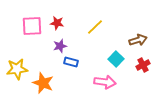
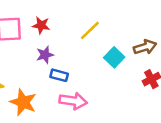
cyan square: (116, 59) -> (114, 57), moved
pink arrow: (105, 82) -> (73, 101), moved

